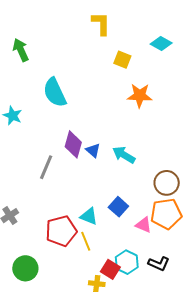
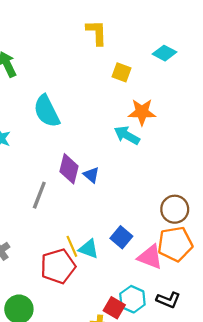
cyan arrow: (124, 155) -> (127, 135), moved
pink triangle: (144, 225) -> (150, 257), size x1.4
yellow line: (86, 241) -> (72, 246), moved

